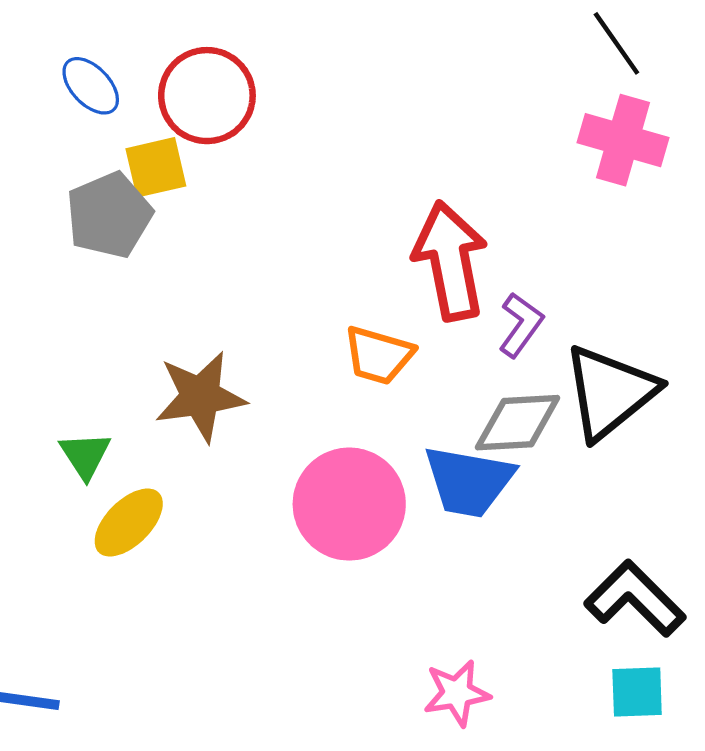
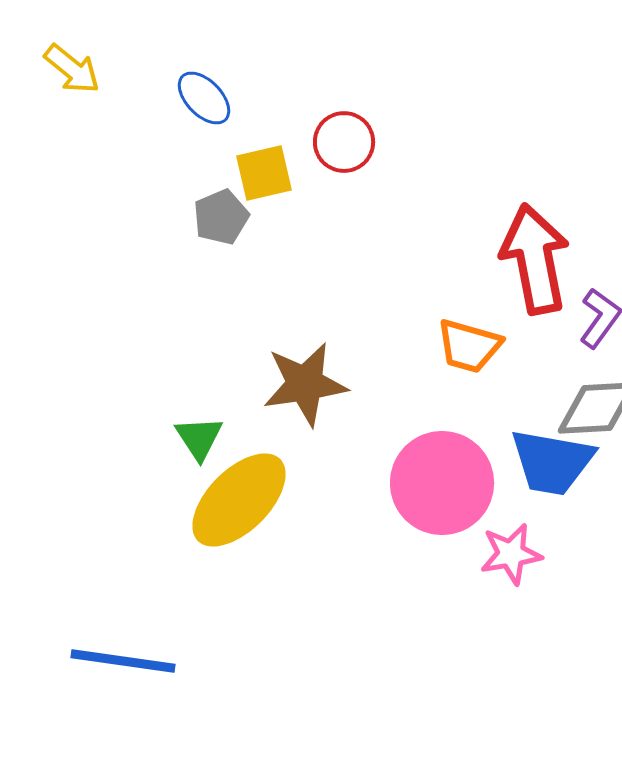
red circle: (207, 96) -> (344, 142), moved, size x0.7
gray pentagon: (109, 215) -> (221, 217), size x0.7
yellow ellipse: (129, 523) -> (239, 500), size x1.5
pink star: (457, 693) -> (511, 554), moved

